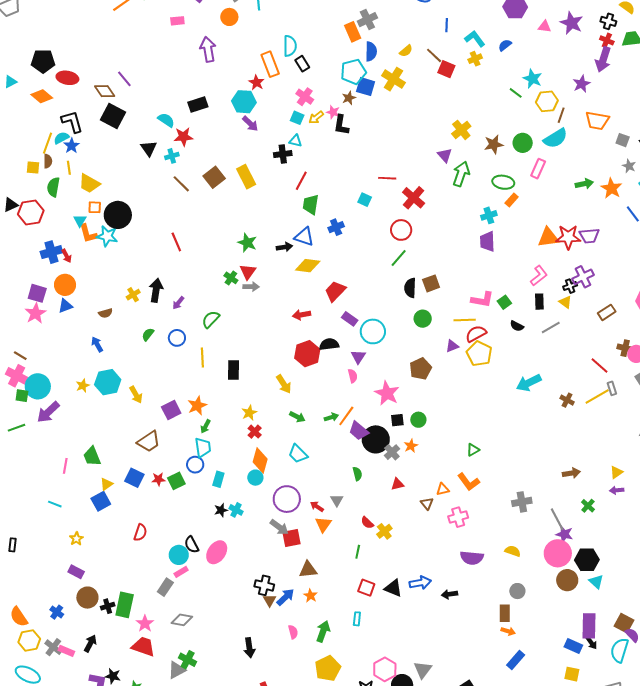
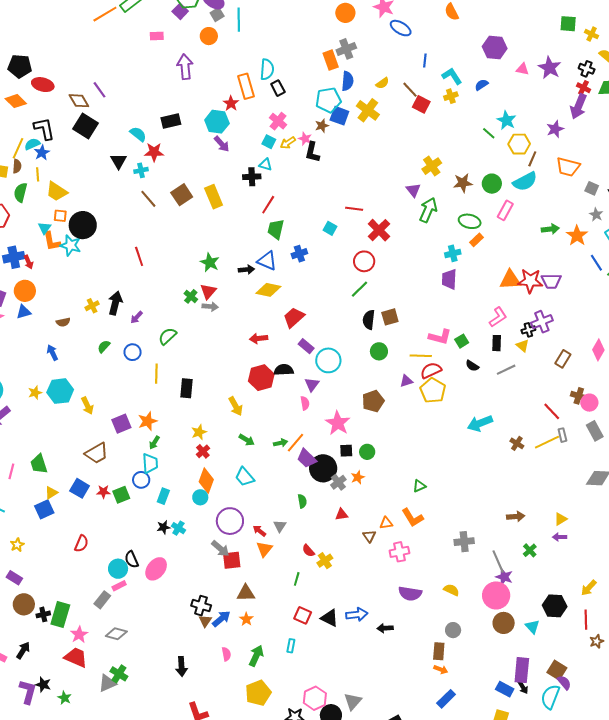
brown rectangle: (607, 312) -> (563, 359), turned -30
black hexagon: (587, 560) -> (555, 606), moved

